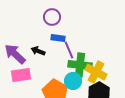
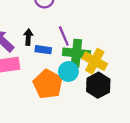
blue rectangle: (58, 38) -> (43, 50), moved
black arrow: (38, 51) -> (28, 37), turned 72

